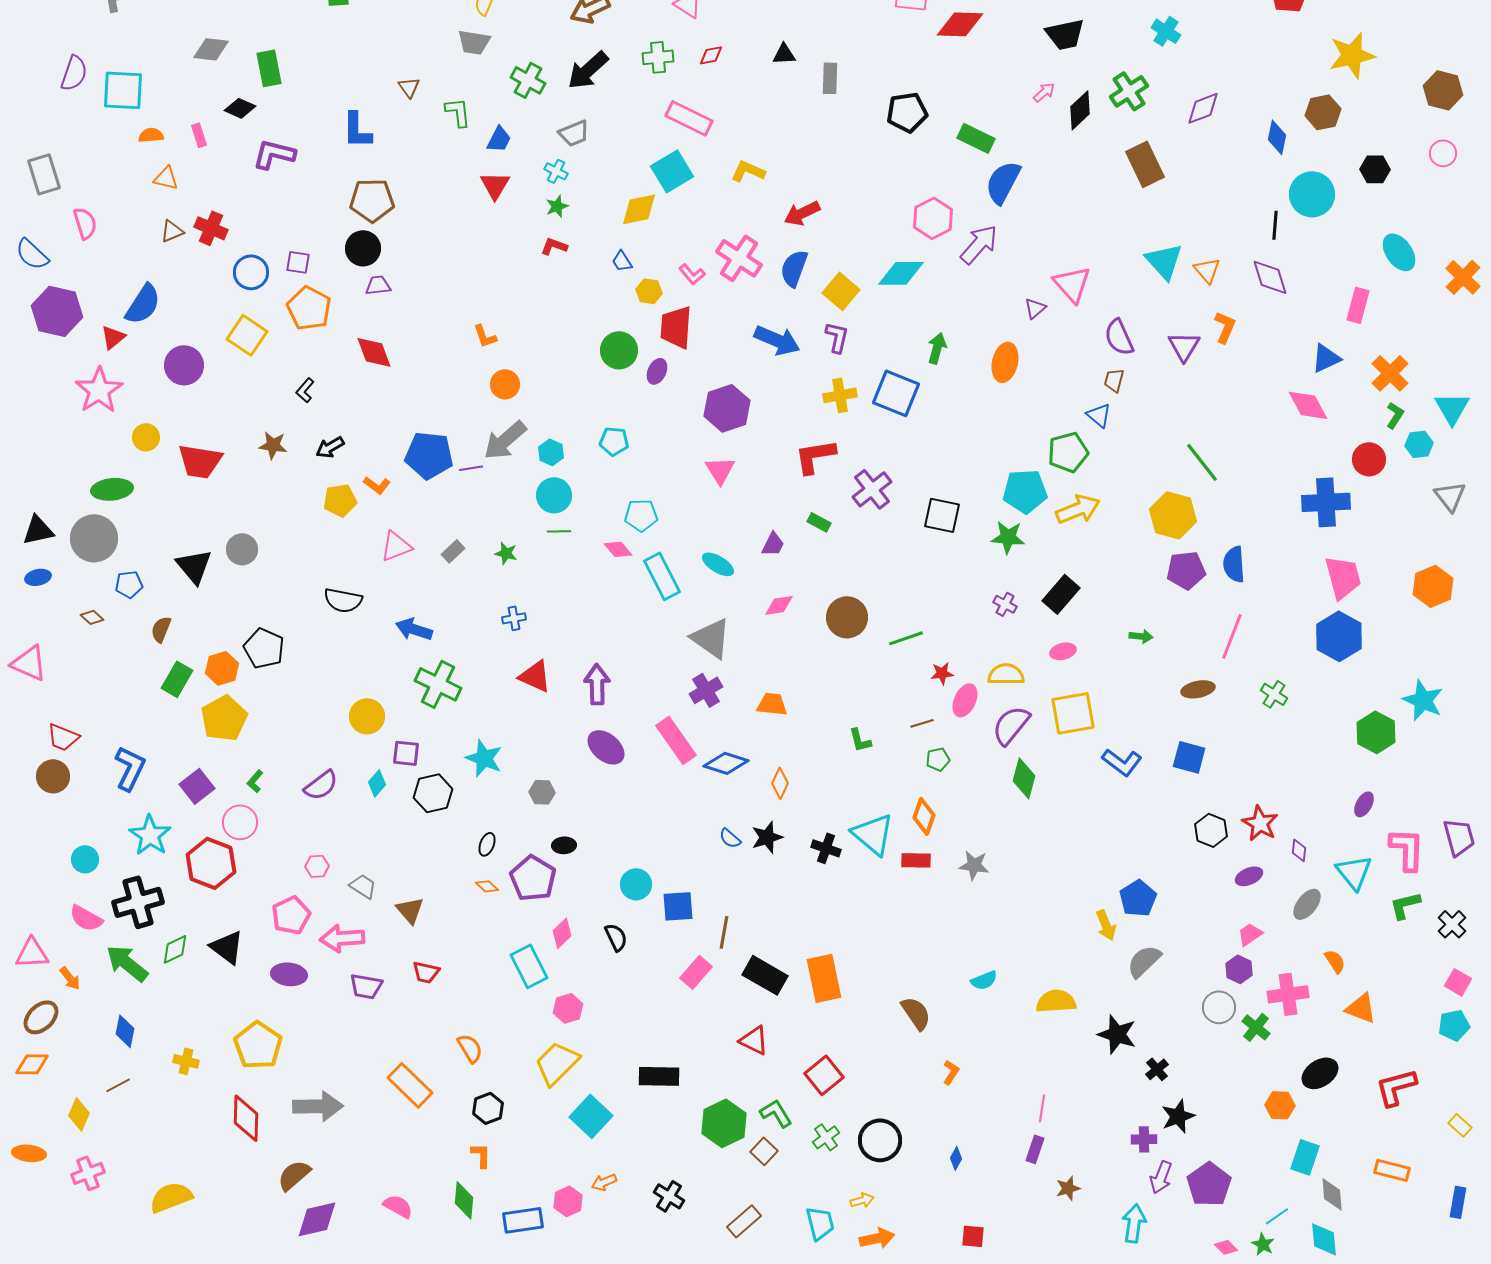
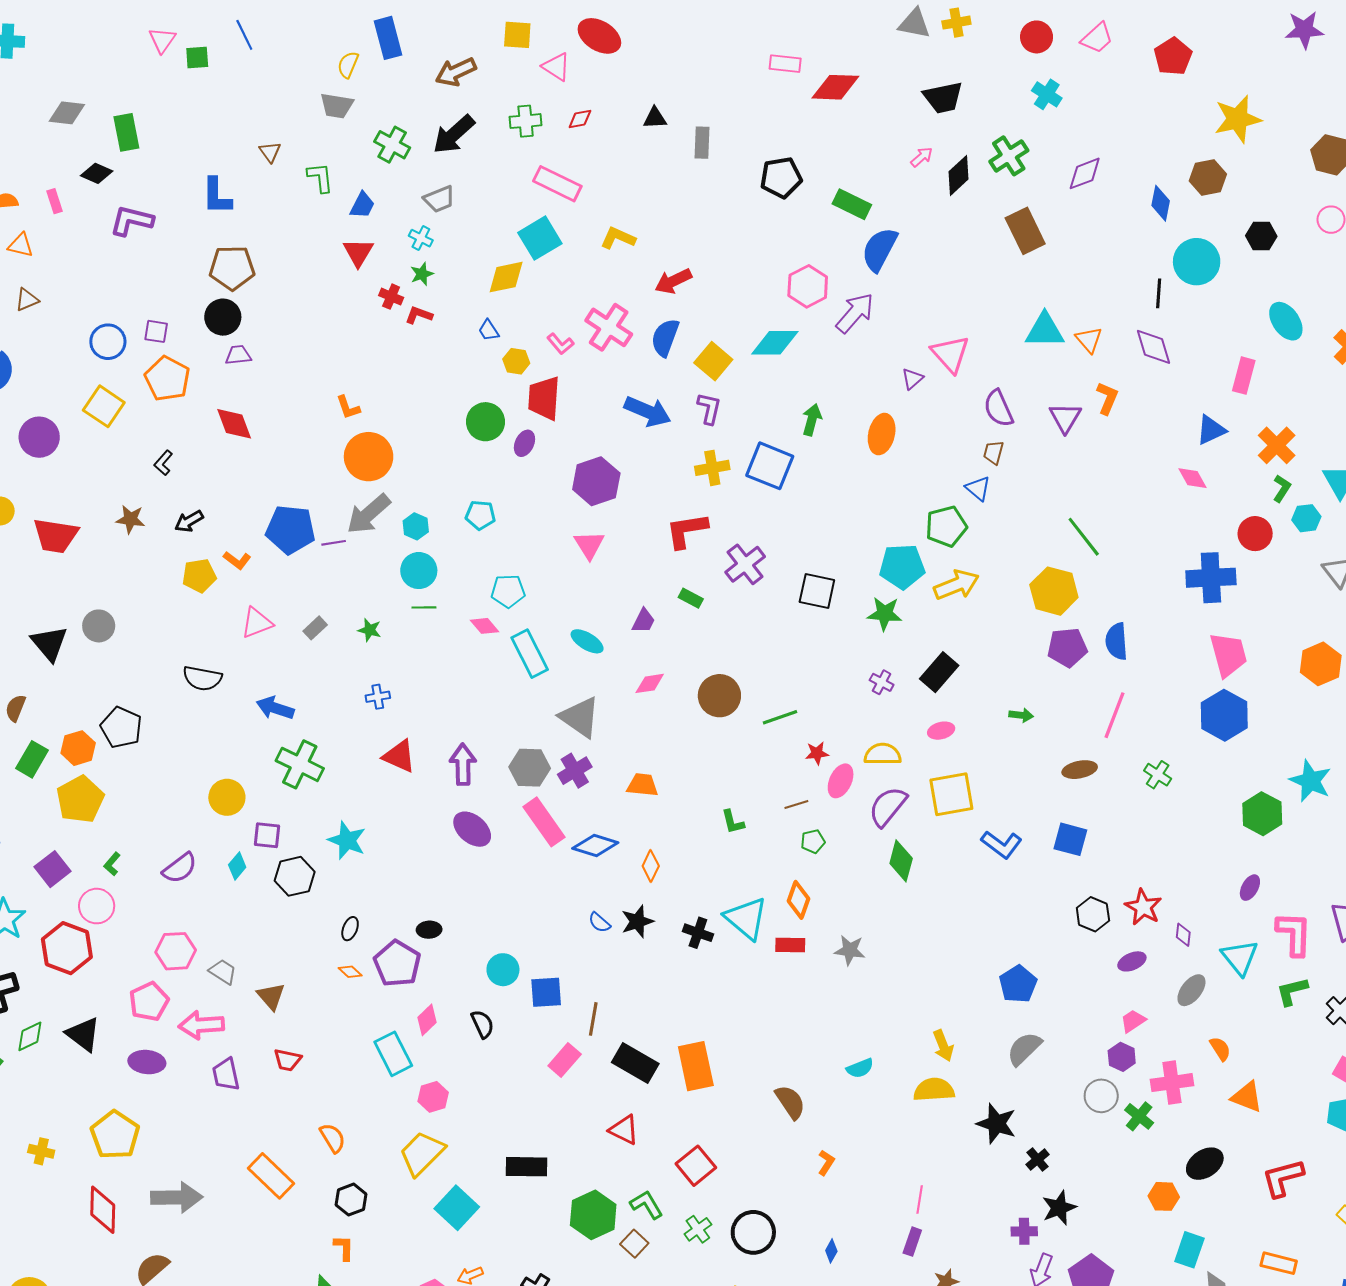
red cross: (211, 228) -> (391, 297), moved, size x0.7
cyan triangle: (1164, 261) -> (1045, 330), turned -48
orange circle: (505, 384) -> (369, 457), size x1.6
pink diamond: (1308, 405) -> (1192, 478), size x0.7
gray hexagon: (542, 792) -> (530, 768), moved, size x1.5
pink hexagon: (317, 866) -> (176, 951), size x1.6
yellow arrow: (1106, 925) -> (943, 1046), moved
purple trapezoid: (366, 986) -> (226, 1074), turned 68

